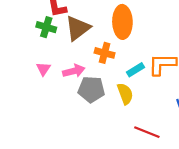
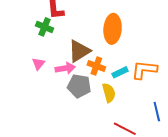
brown triangle: (78, 28) -> (79, 51), moved
orange cross: (105, 53) -> (96, 66), moved

